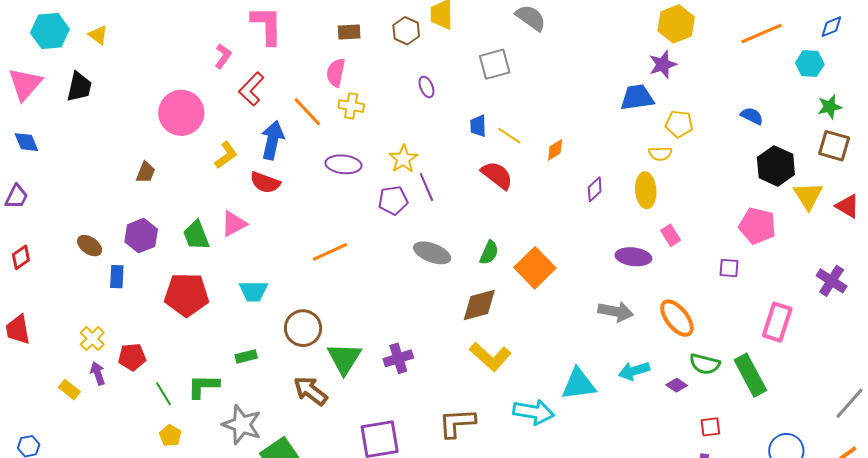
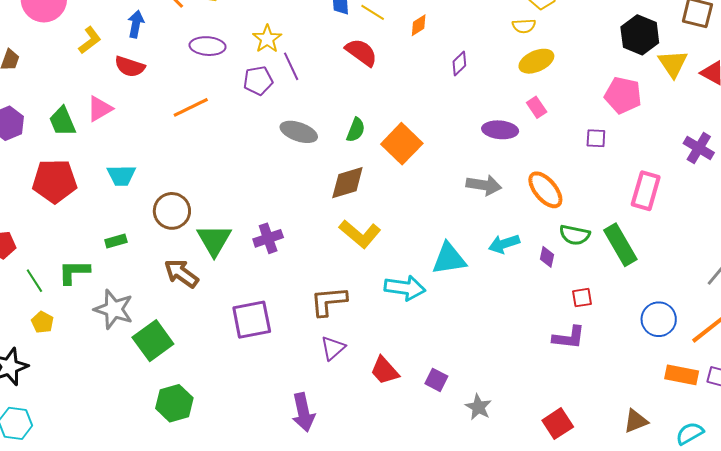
blue arrow: (272, 140) -> (136, 24), size x0.7
yellow ellipse: (646, 190) -> (536, 61), moved, turned 72
orange line: (330, 252) -> (191, 107), moved
purple diamond: (677, 385) -> (547, 257), turned 70

